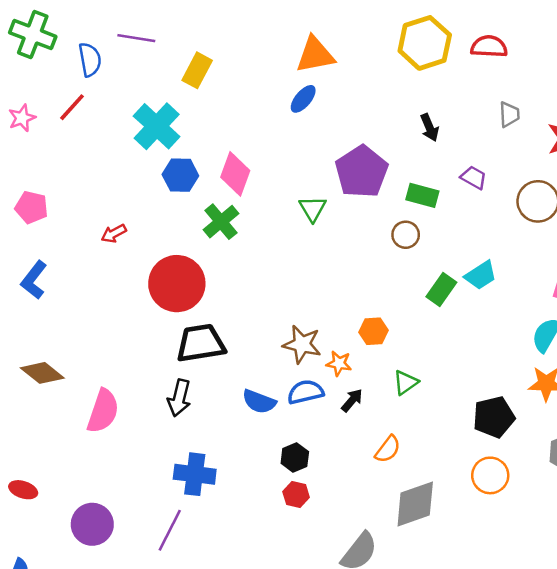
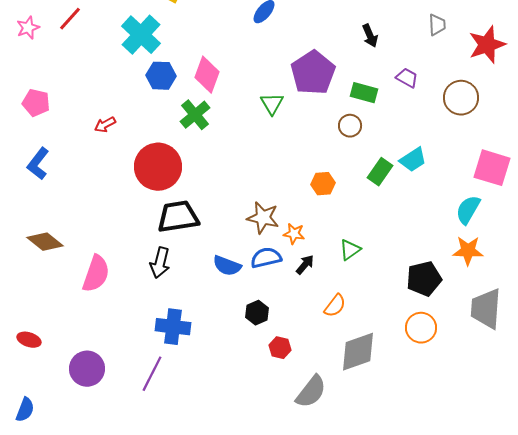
orange hexagon: (373, 331) -> (323, 184), moved
red hexagon: (296, 494) -> (280, 348), moved

